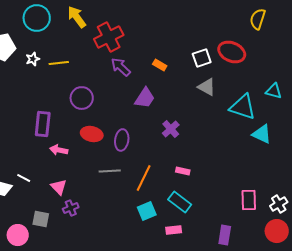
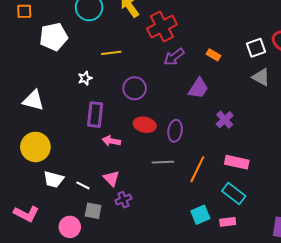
white star: (33, 59) -> (85, 78), moved
purple arrow: (121, 67) -> (174, 57), turned -80
pink rectangle: (183, 171) -> (237, 162), size x1.6
white line: (24, 178) -> (83, 185), moved
cyan square: (147, 211) -> (200, 215), moved

